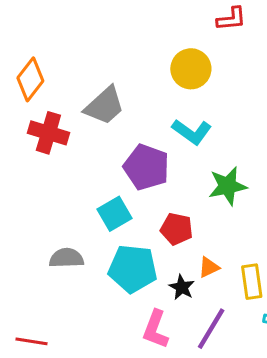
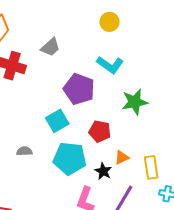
yellow circle: (191, 69) -> (110, 22), size x0.7
gray trapezoid: (104, 106) -> (50, 47), size x0.7
gray semicircle: (66, 258) -> (24, 151), size x0.7

